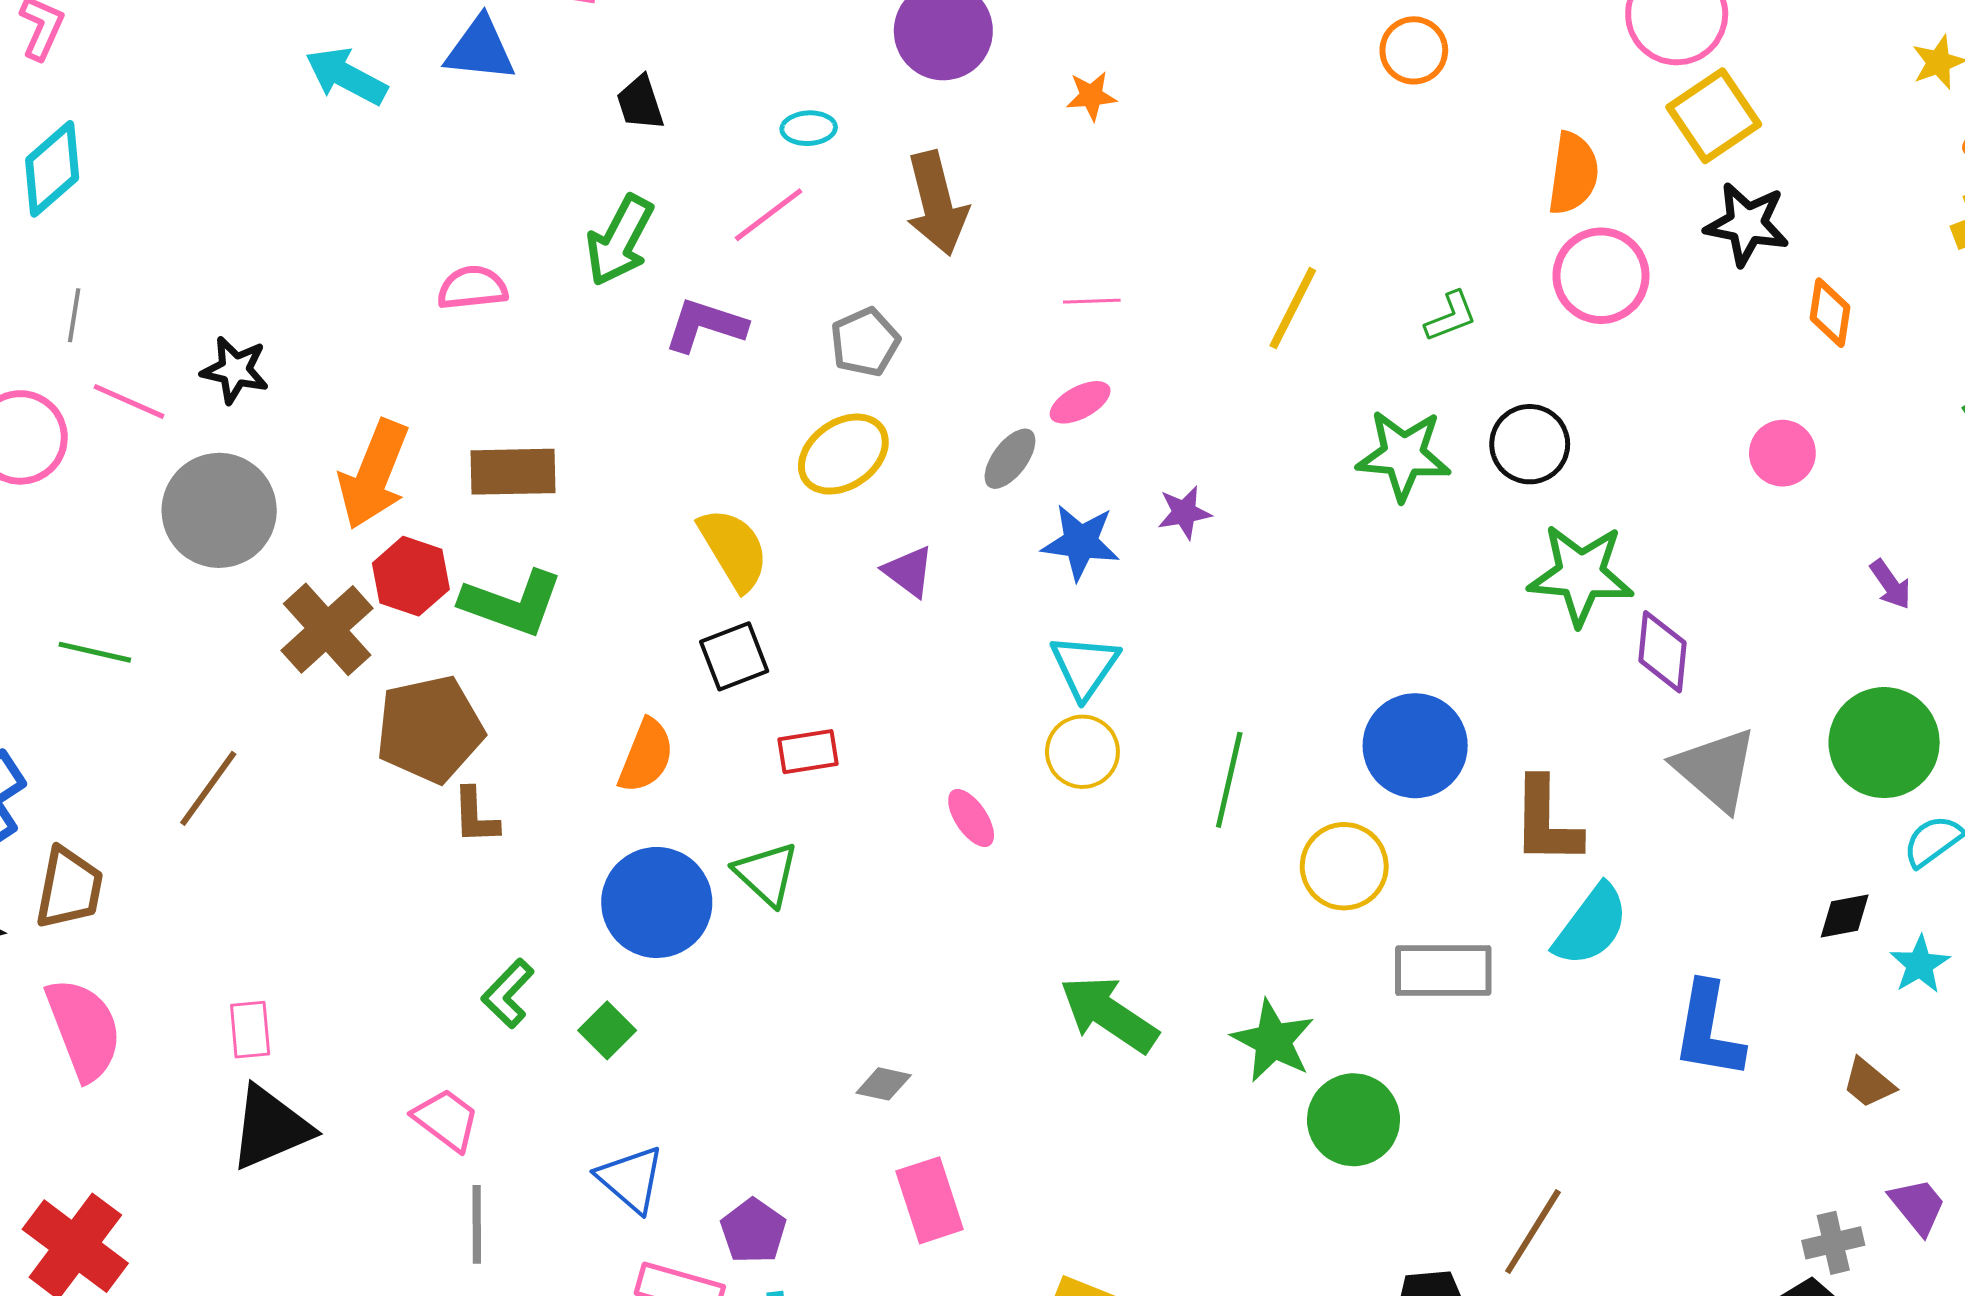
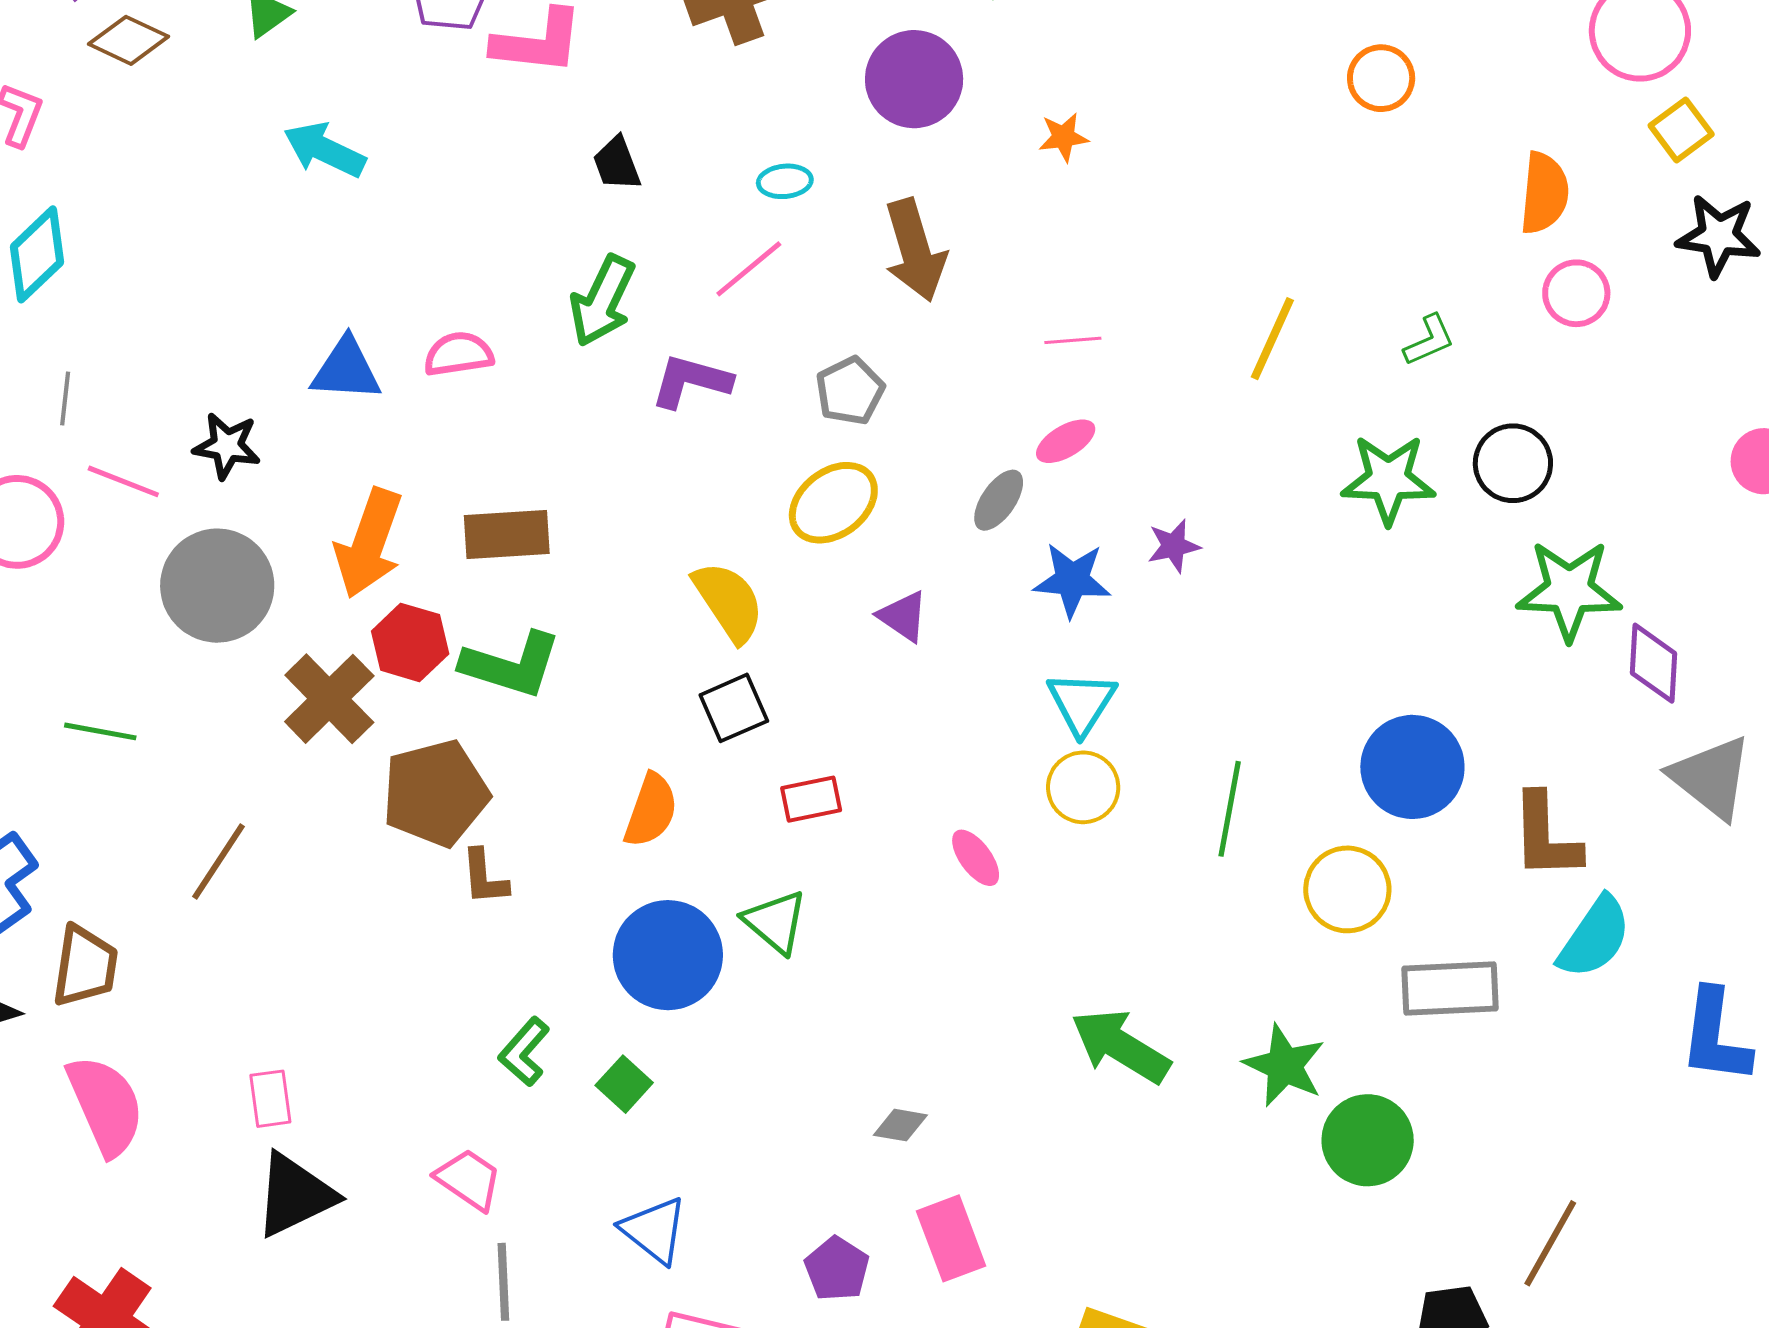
blue triangle: (480, 49) -> (346, 370), moved
yellow square: (1714, 116) -> (1681, 130), size x0.7
pink circle: (1601, 276) -> (1576, 293), size x0.7
purple pentagon: (753, 1231) -> (837, 1269), moved

